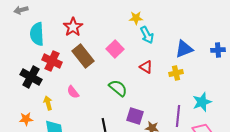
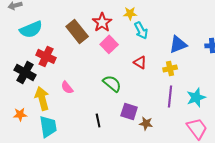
red star: (73, 27) -> (102, 22), moved
cyan semicircle: (37, 34) -> (31, 29), turned -110
brown rectangle: (83, 56) -> (77, 31), moved
yellow arrow: (48, 103) -> (42, 98), size x1.6
purple line: (178, 116) -> (170, 96), moved

